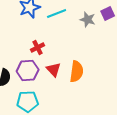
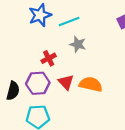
gray star: (88, 20) -> (78, 44), moved
orange semicircle: (77, 72) -> (91, 84), turned -85

